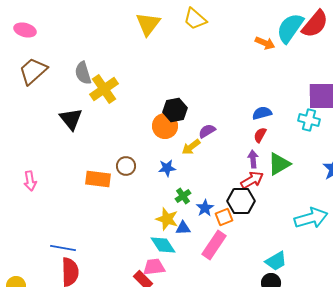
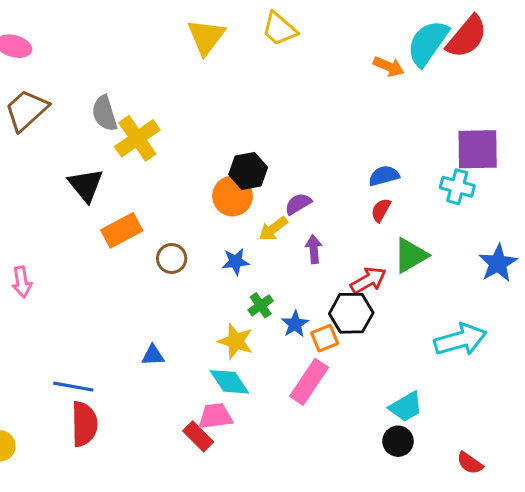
purple arrow: (253, 159) -> (314, 249), moved
orange rectangle: (98, 179) -> (122, 230), moved, turned -35
blue triangle: (183, 228) -> (153, 355), moved

